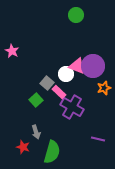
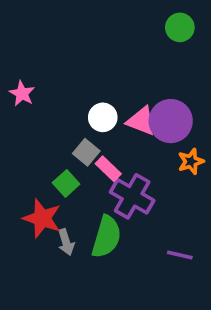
green circle: (76, 15) -> (180, 27), moved
white circle: (66, 74) -> (103, 117), moved
red star: (23, 147) -> (42, 218), moved, size x1.5
green semicircle: (52, 152) -> (106, 237), moved

